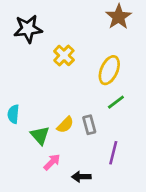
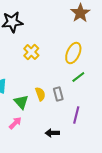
yellow cross: (64, 55) -> (31, 52), moved
yellow semicircle: (65, 125) -> (40, 94), turned -64
pink arrow: (52, 162) -> (15, 123), moved

